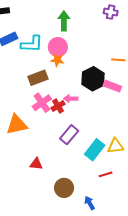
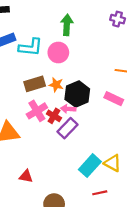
orange star: (57, 60) -> (56, 85), moved
black hexagon: (93, 79) -> (77, 94), moved
red cross: (58, 106) -> (54, 116), turned -32
purple rectangle: (69, 135) -> (68, 128), moved
yellow triangle: (116, 146) -> (113, 163), turned 30

